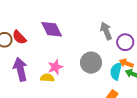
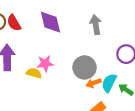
gray arrow: (106, 31) -> (96, 25), moved
orange arrow: (126, 63) -> (94, 83), moved, turned -56

